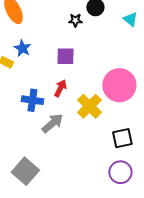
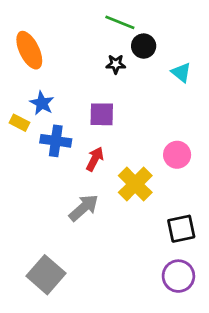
cyan triangle: (130, 19) -> (181, 72), moved
pink circle: (119, 85) -> (177, 155), size x0.6
blue cross: (32, 100) -> (56, 141), moved

